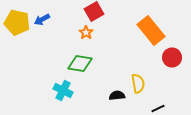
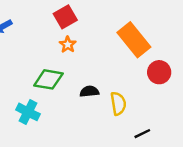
orange star: (86, 32) -> (68, 45), moved
black semicircle: (117, 96) -> (89, 91), moved

